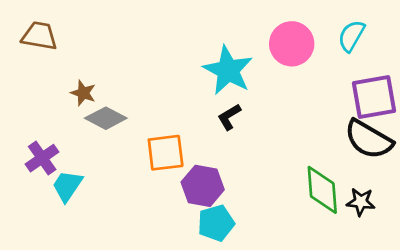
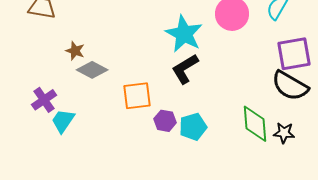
black L-shape: (229, 117) -> (185, 69), size x1.5
purple hexagon: (203, 186) -> (165, 121), size x0.7
cyan pentagon: (216, 223) -> (193, 127), moved

